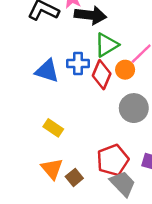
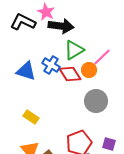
blue cross: (78, 63) -> (51, 65), turned 30
red diamond: (102, 75) -> (70, 74), turned -55

